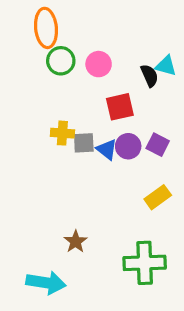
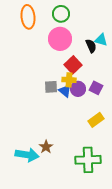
green circle: (61, 61) -> (61, 14), moved
pink circle: (99, 64) -> (60, 39), size x1.5
red square: (120, 107) -> (73, 65), turned -30
yellow cross: (62, 133) -> (69, 80), moved
cyan arrow: (46, 283) -> (27, 155), moved

